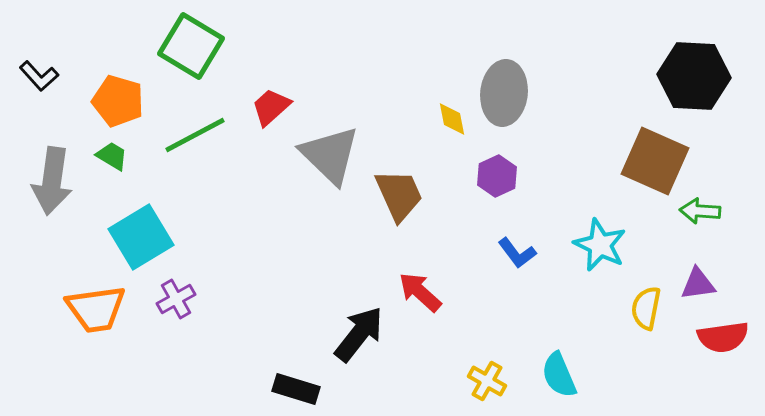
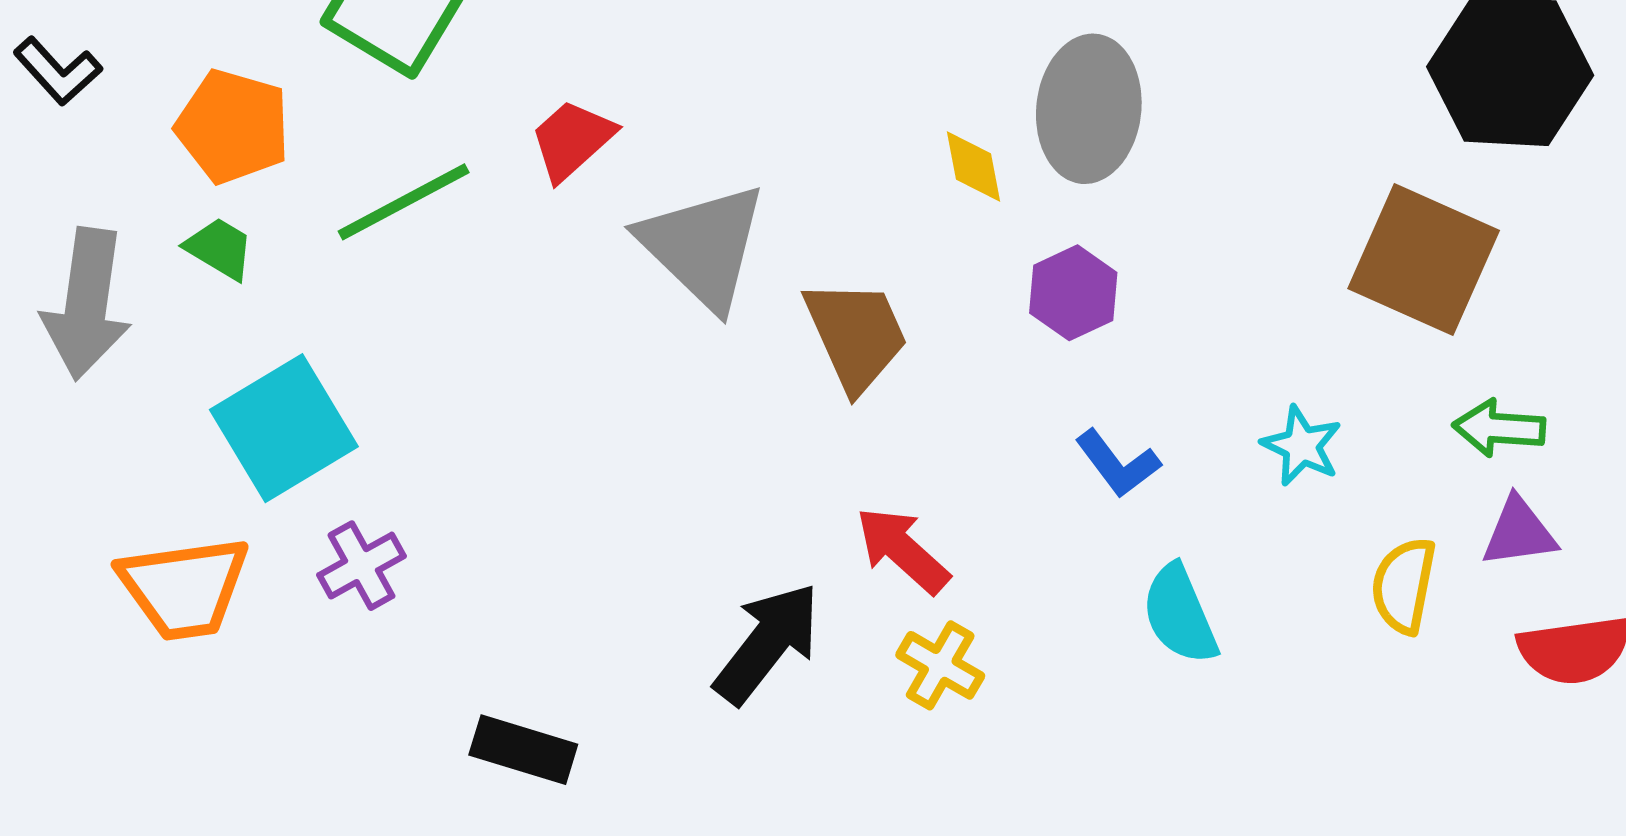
green arrow: (700, 211) -> (1499, 428), moved
cyan star: (600, 245) -> (1302, 446), size x0.7
cyan semicircle: (559, 375) -> (1180, 614), moved
yellow cross: (487, 381) -> (940, 665), moved
black rectangle: (296, 389) -> (523, 750), moved

